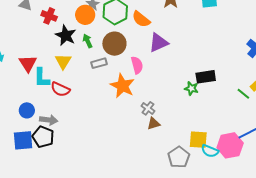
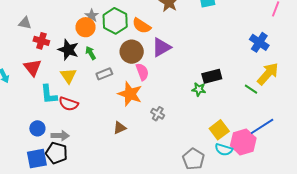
red cross: (49, 16) -> (41, 41), moved
brown circle: (114, 44) -> (132, 52), moved
red triangle: (28, 63) -> (33, 68), moved
brown triangle: (154, 124) -> (120, 128), moved
yellow square: (198, 140) -> (219, 130), moved, turned -36

